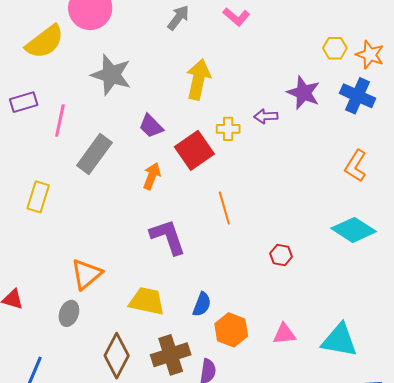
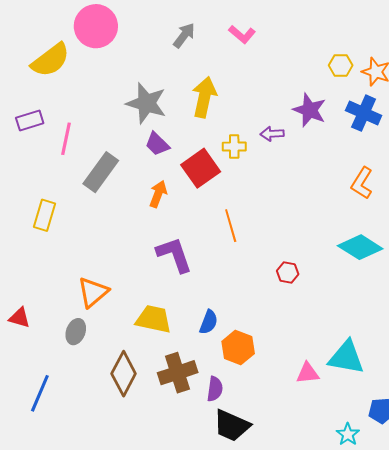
gray star: (111, 75) -> (146, 103), moved
pink triangle: (284, 334) -> (308, 373), moved

